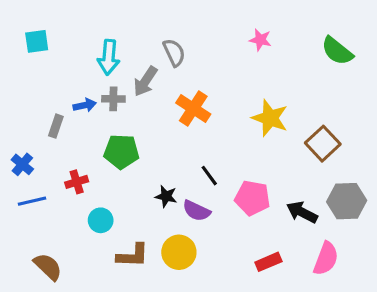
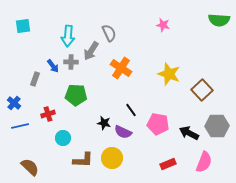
green semicircle: (337, 51) -> (219, 20), moved, turned -35
blue arrow: (85, 105) -> (53, 66), turned 64

